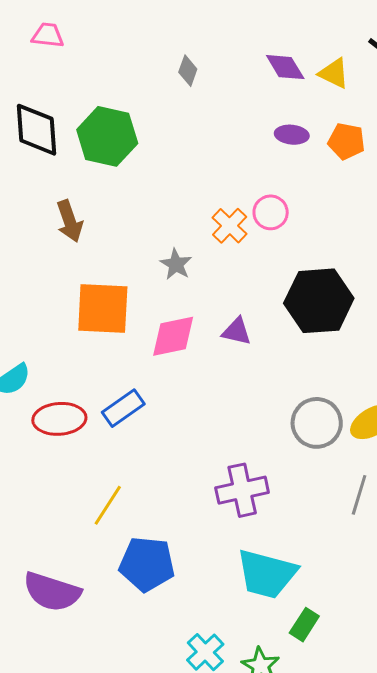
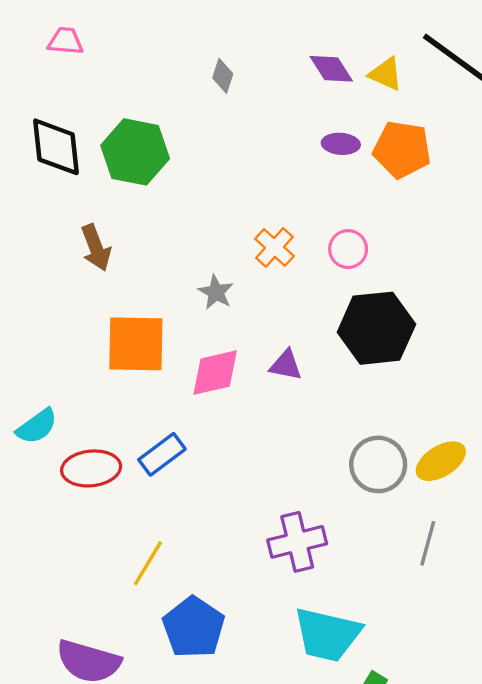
orange pentagon: (346, 141) -> (402, 149), size x1.4
pink circle: (271, 212) -> (348, 249), moved
blue pentagon: (147, 564) -> (194, 627), turned 30

